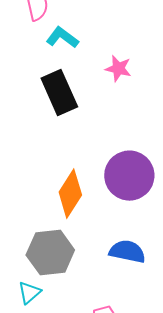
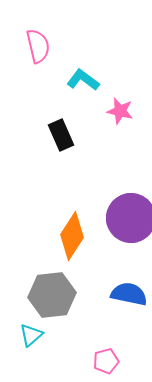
cyan L-shape: (62, 38) -> (83, 80), moved
black rectangle: (59, 93) -> (61, 135), size x0.7

